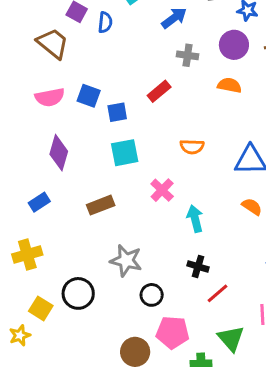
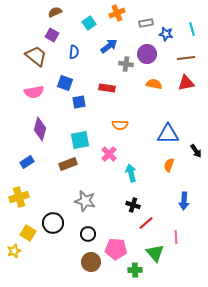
blue arrow: (174, 18) -> (109, 46), moved
blue semicircle: (105, 22) -> (74, 52), moved
purple circle: (234, 45) -> (147, 54), moved
red rectangle: (159, 91) -> (107, 88), turned 49
blue square: (89, 96) -> (65, 83), moved
orange semicircle: (192, 147) -> (120, 125), moved
cyan square: (125, 153) -> (80, 140), moved
orange semicircle: (252, 207) -> (169, 165), turned -104
black circle: (152, 295) -> (88, 234), moved

